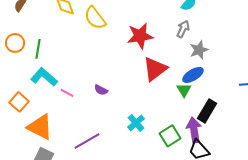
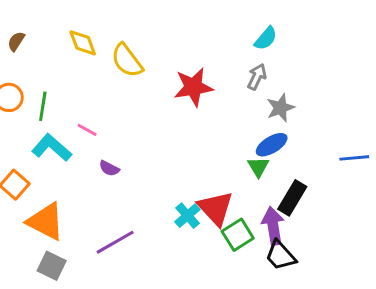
red triangle: (155, 69) -> (216, 208), moved, turned -36
purple semicircle: (101, 90) -> (109, 168), moved
pink line: (67, 93) -> (87, 130), moved

